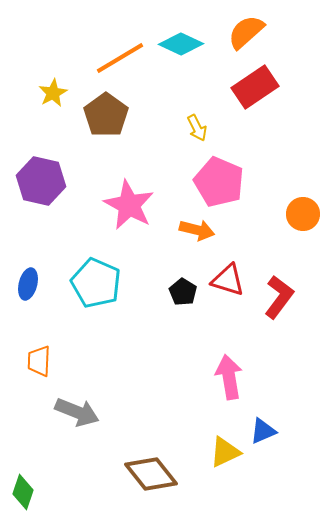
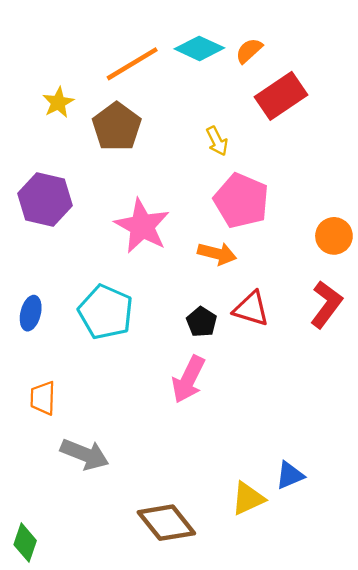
orange semicircle: (246, 32) -> (249, 51), moved, size x0.7
red L-shape: (279, 297) -> (326, 304), moved
pink arrow: (229, 377) -> (188, 379), moved, turned -144

